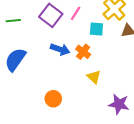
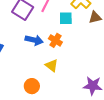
yellow triangle: (94, 77) -> (52, 65), moved

